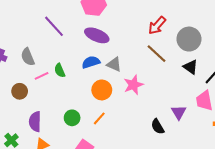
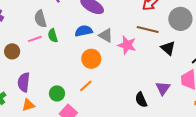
brown line: (156, 54) -> (148, 30), turned -35
gray semicircle: (28, 57) -> (40, 19), moved
black triangle: (191, 67) -> (168, 48), moved
pink star: (133, 85) -> (127, 45), moved, turned 30
green circle: (72, 118) -> (57, 93), moved

